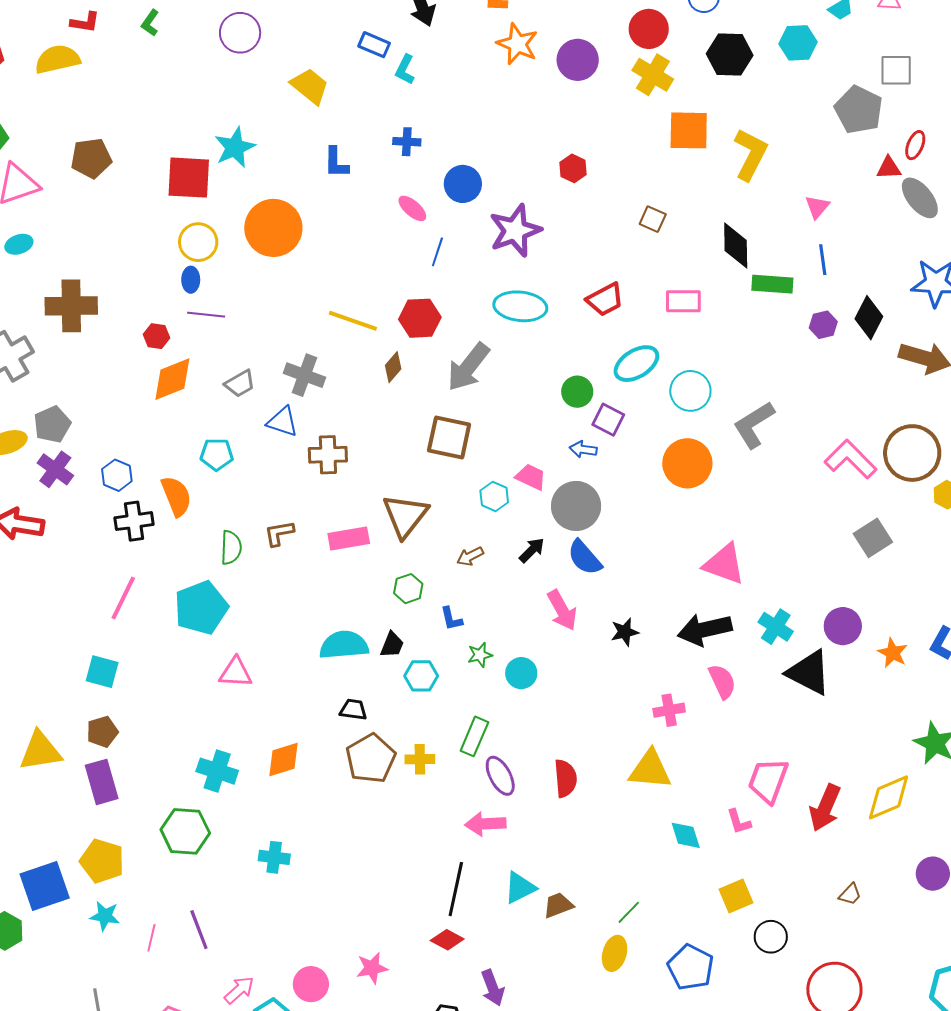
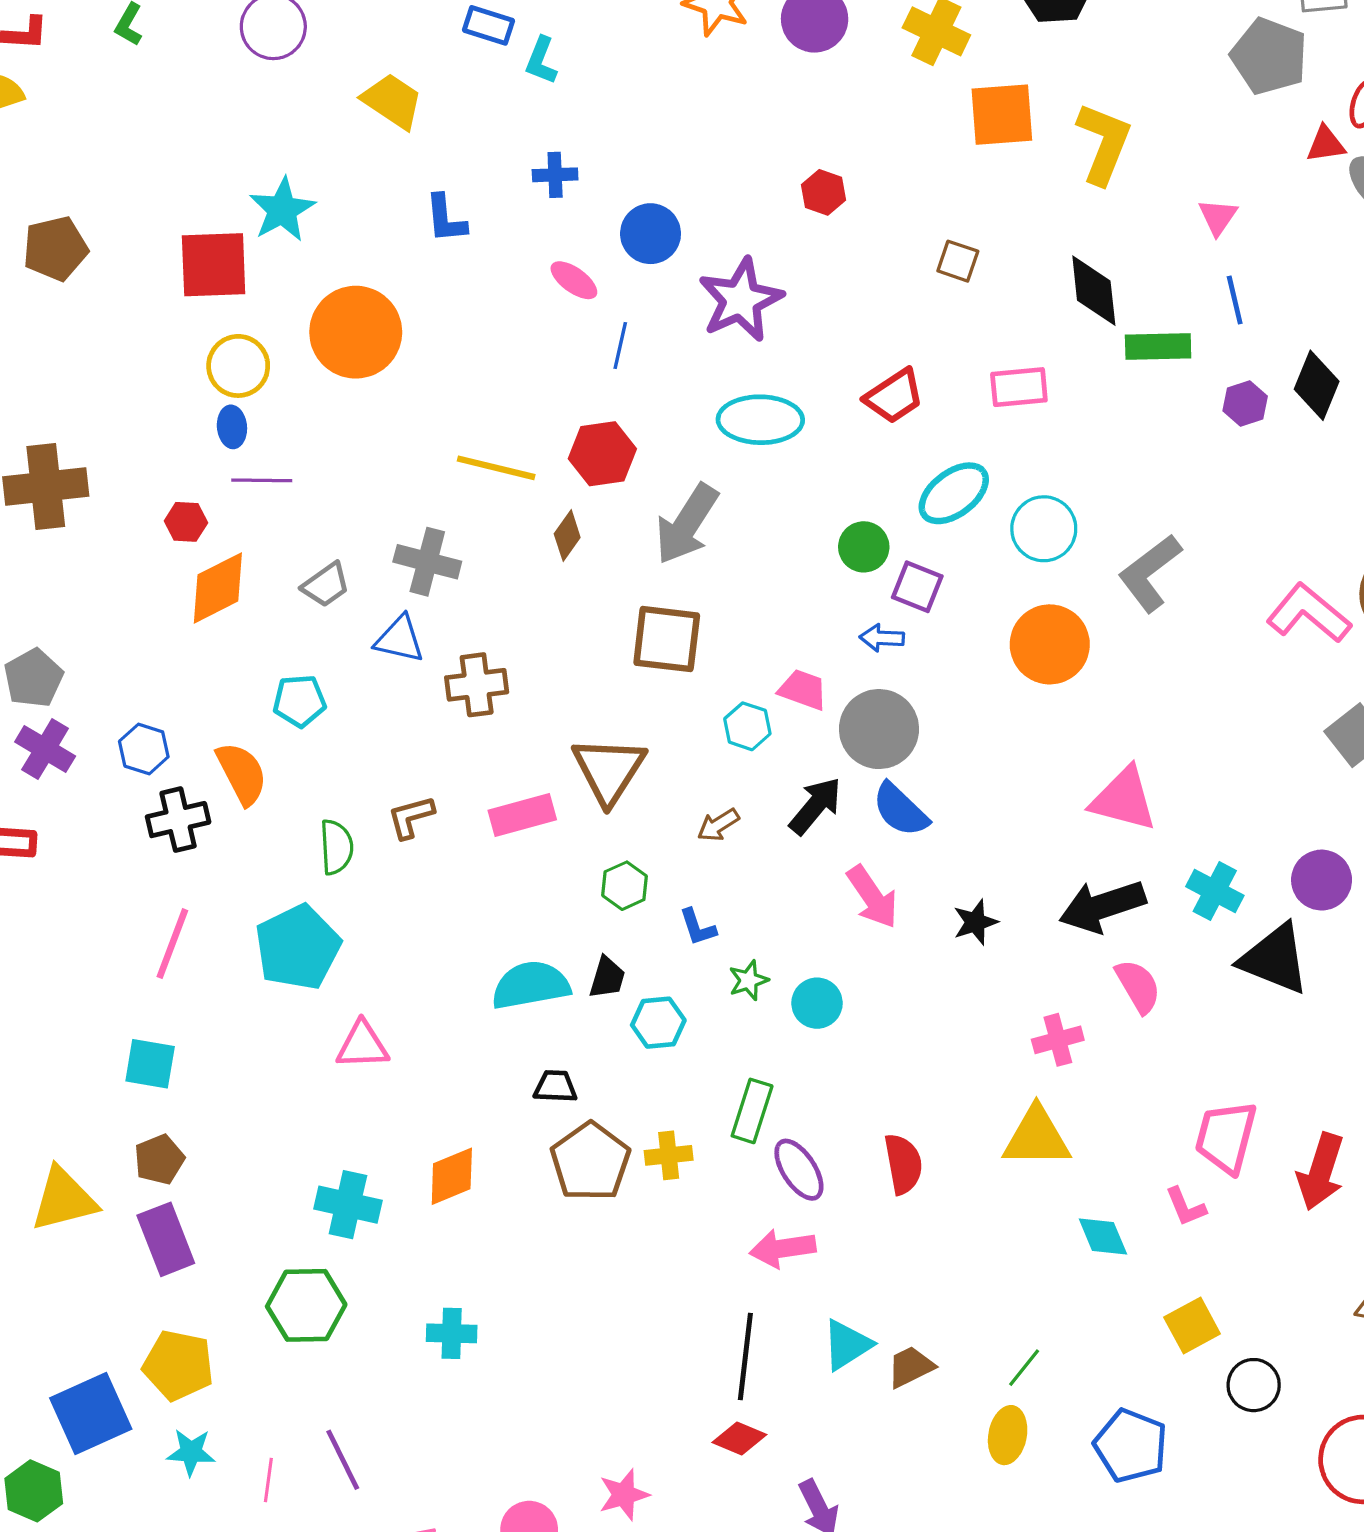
black arrow: (532, 550) -> (815, 806), size x1.4

